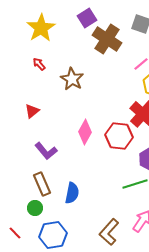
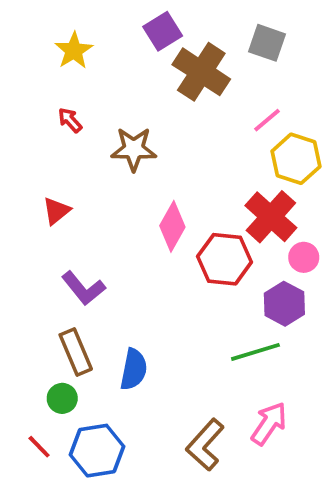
yellow star: (41, 28) -> (74, 51), size x0.7
brown star: (72, 79) -> (134, 149), turned -30
pink diamond: (85, 132) -> (172, 226), moved
red line: (15, 233) -> (39, 447), moved

